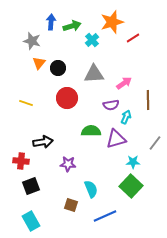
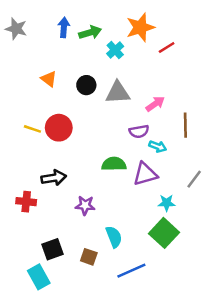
gray star: (32, 41) -> (16, 29), moved
orange triangle: (39, 63) -> (49, 79), turned -32
black circle: (58, 68) -> (86, 85), moved
red circle: (67, 98) -> (59, 128), moved
cyan arrow: (126, 117) -> (158, 146), turned 88
black square: (31, 186) -> (52, 249), moved

